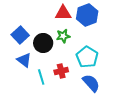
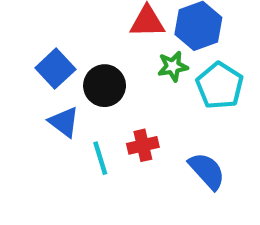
green star: (63, 36) -> (173, 66), moved
cyan pentagon: (87, 57) -> (220, 86), moved

